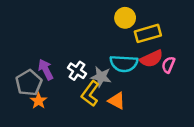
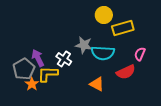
red semicircle: (152, 59) -> (126, 72), moved
gray star: (101, 77) -> (84, 45), moved
yellow L-shape: (90, 94) -> (48, 74), moved, turned 55

